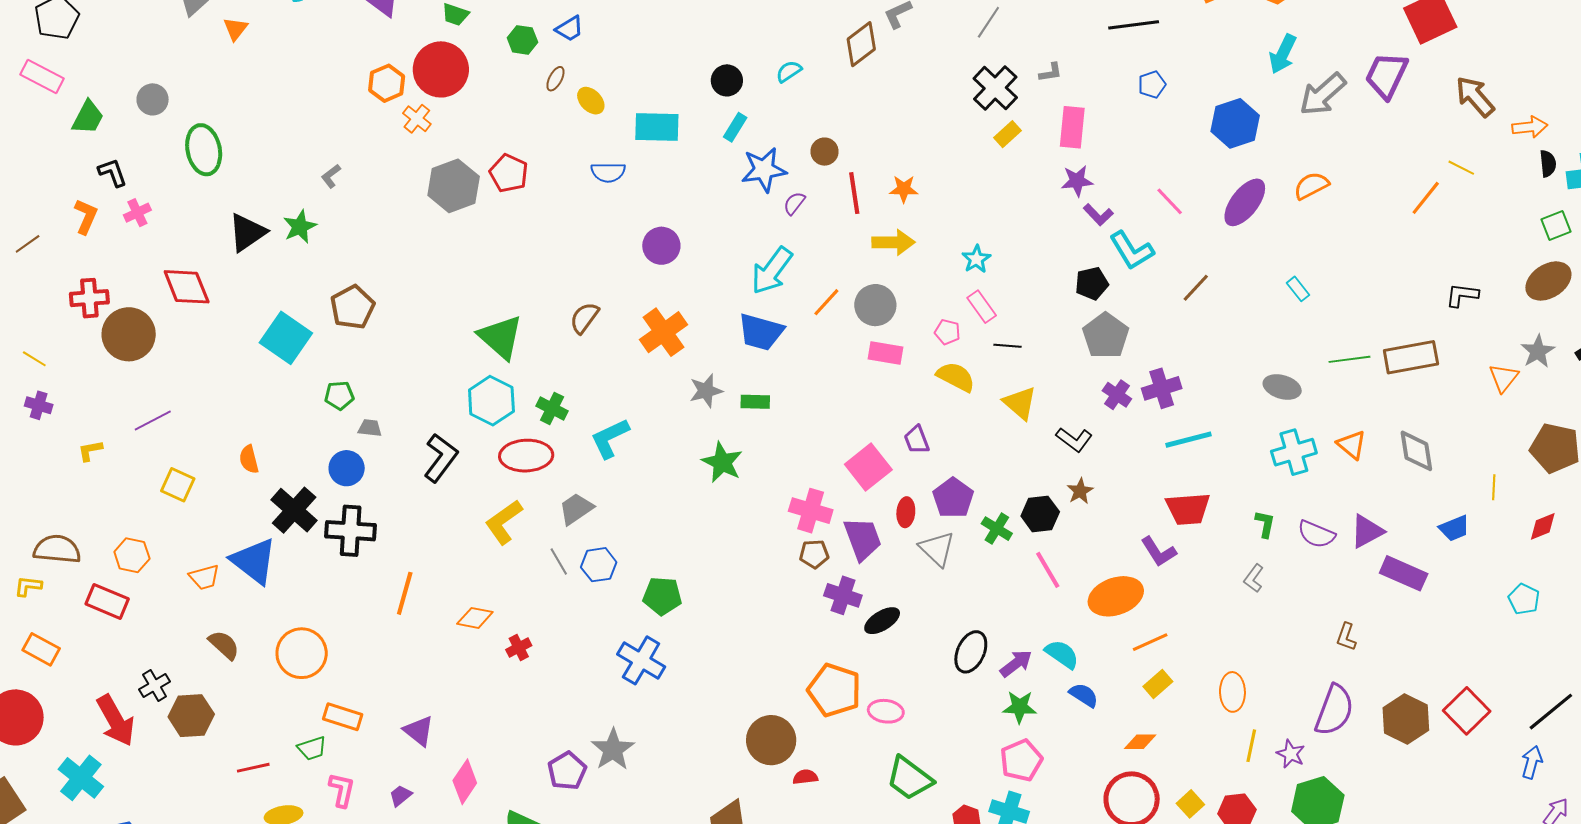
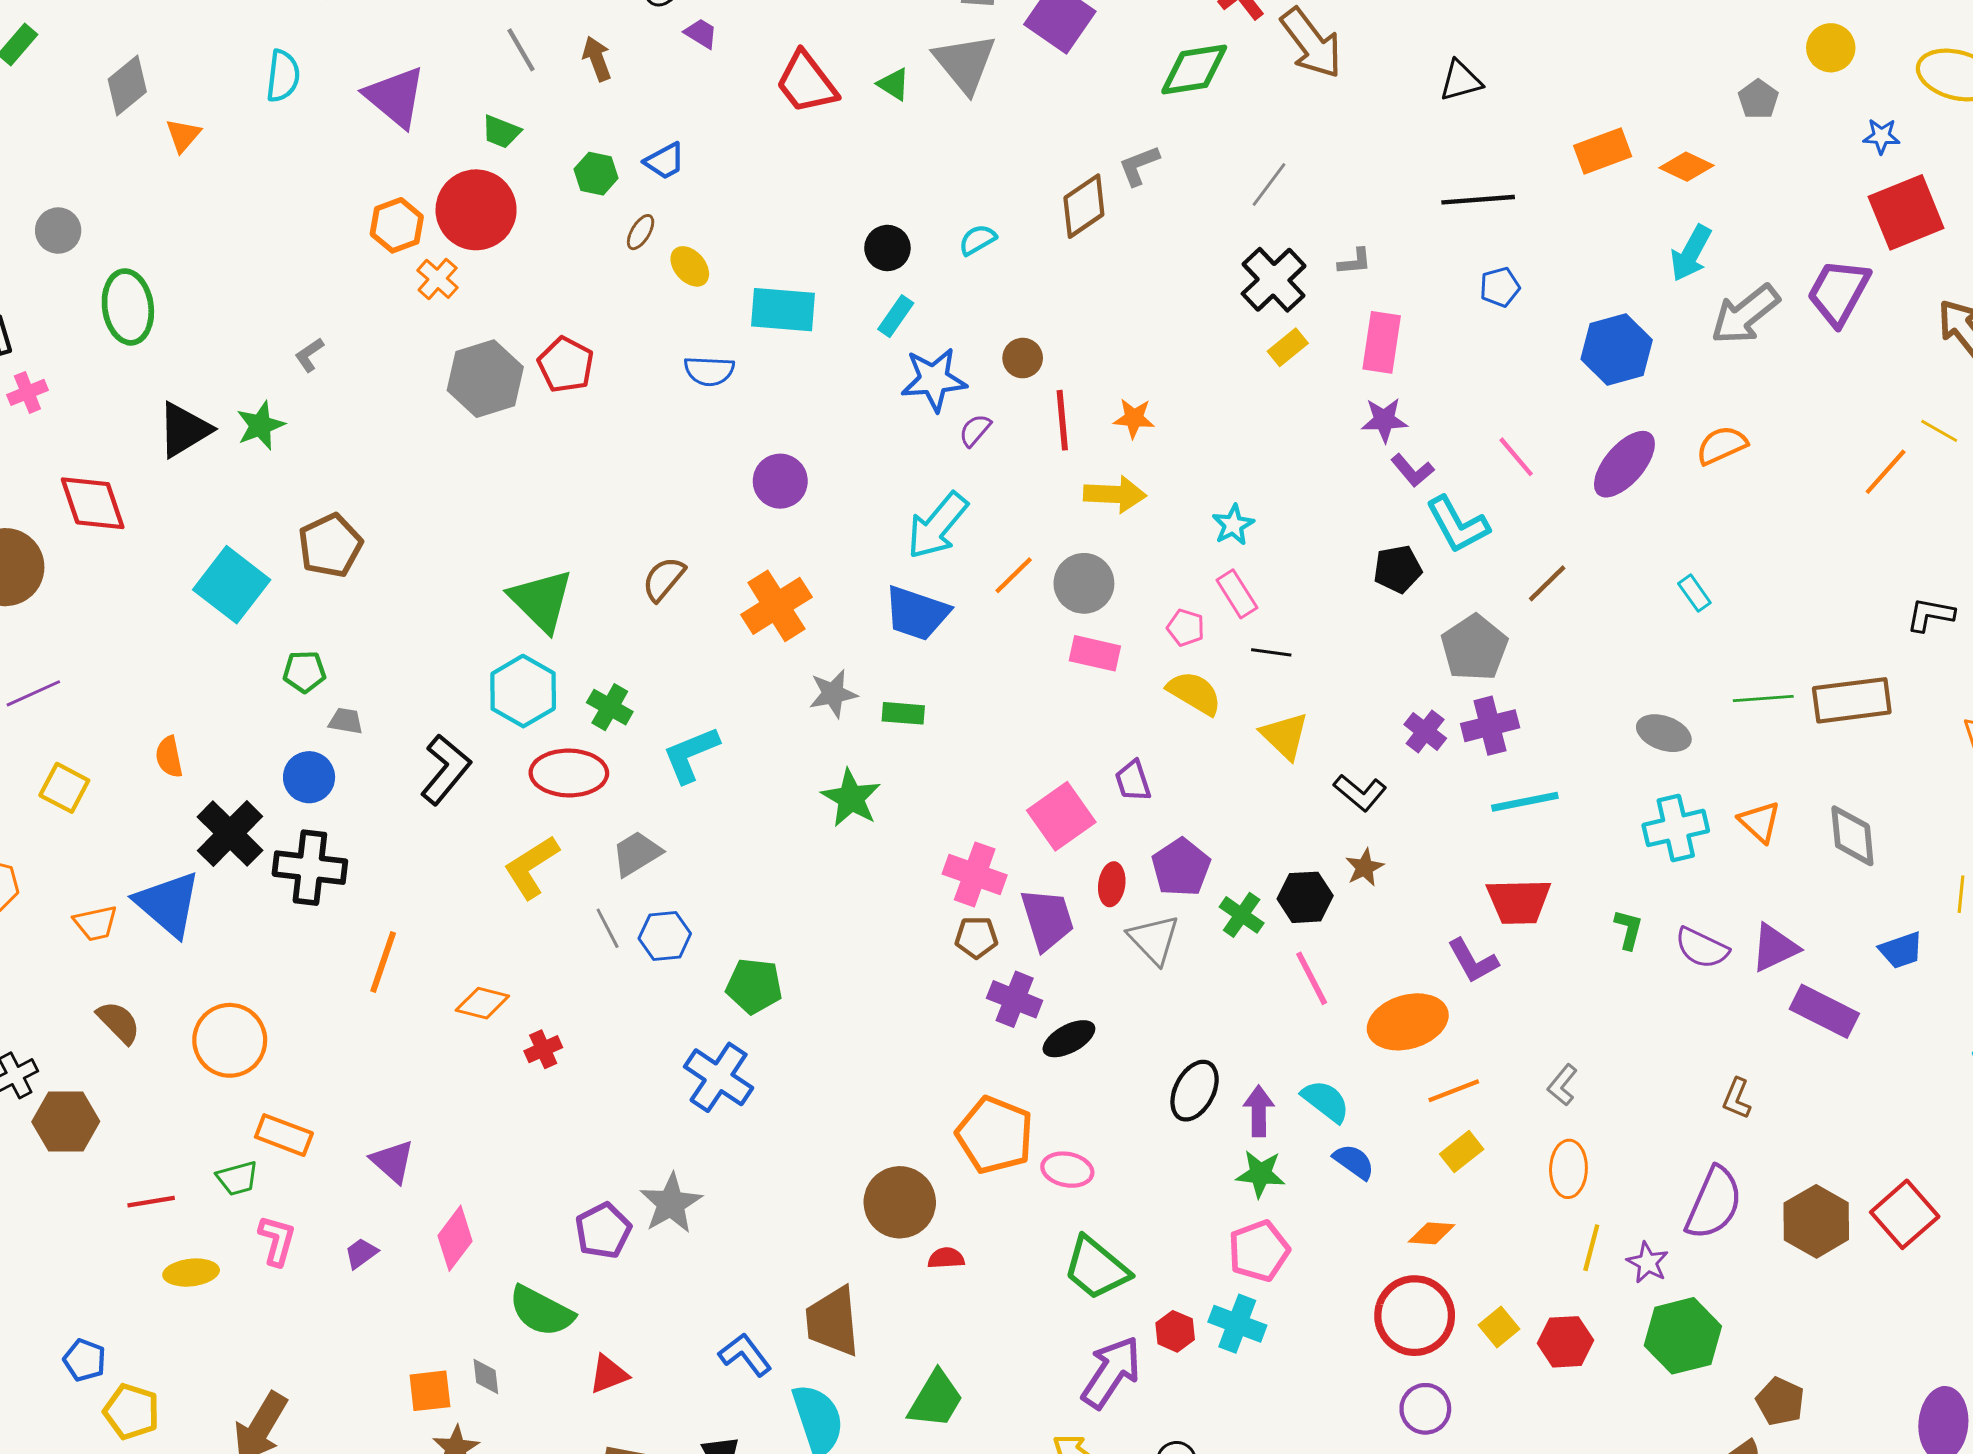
gray pentagon: (1106, 336) -> (1474, 648), moved
gray L-shape: (1254, 578) -> (1562, 1085), moved
purple arrow: (1016, 664) -> (1259, 1111), turned -56

